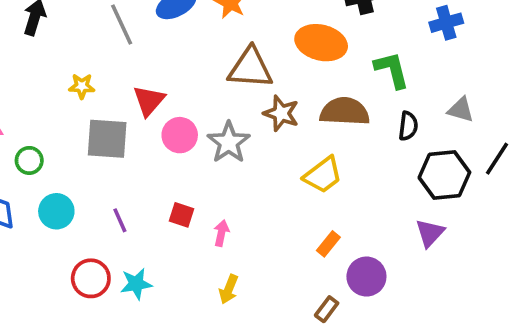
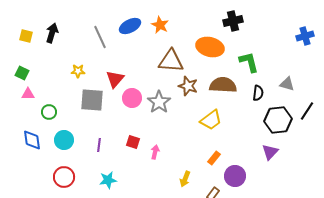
blue cross: (446, 23) -> (305, 36), moved
purple line: (120, 220) -> (99, 145), turned 32
red circle: (91, 278) -> (64, 177), moved
yellow arrow: (229, 289) -> (185, 179), moved

